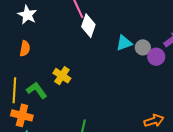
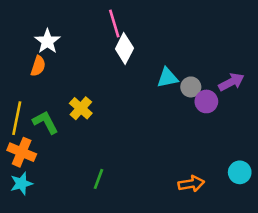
white star: (27, 15) -> (47, 41), moved

